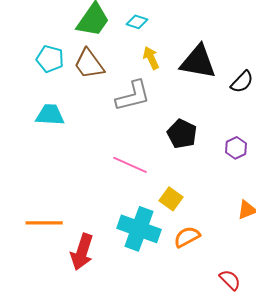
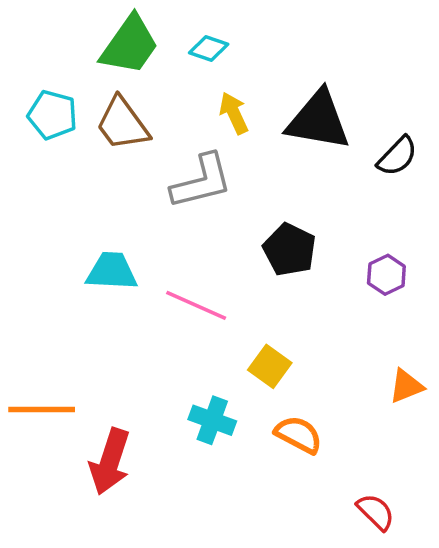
cyan trapezoid: (50, 115) -> (112, 271), moved
cyan cross: (139, 229) -> (212, 420), size x0.6
orange semicircle: (187, 237) -> (298, 435), turned 56

